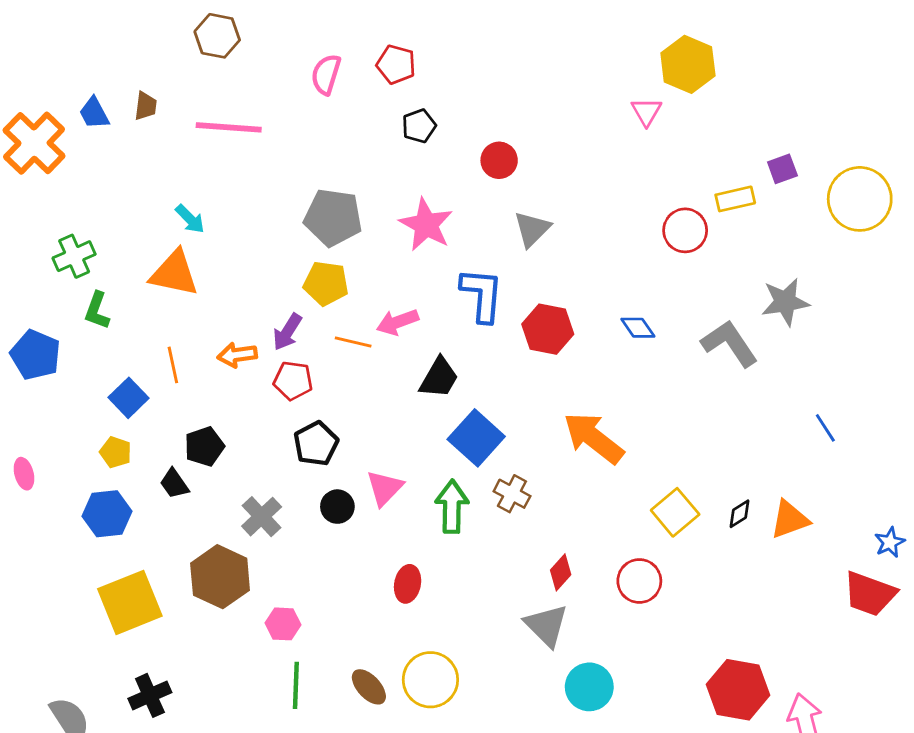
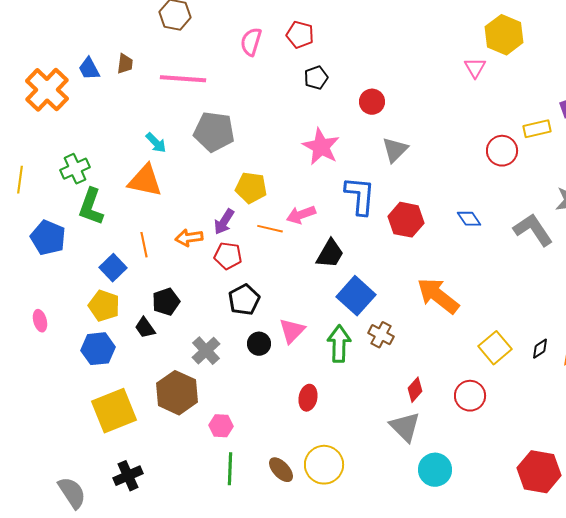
gray pentagon: (333, 218) -> (214, 132), moved
green L-shape: (97, 311) -> (91, 207), size x1.4
yellow pentagon: (116, 452) -> (104, 306), size x1.4

